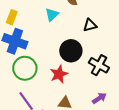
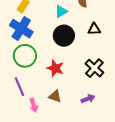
black circle: (71, 51) -> (64, 36), moved
red star: (59, 74) -> (55, 68), turned 30

